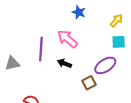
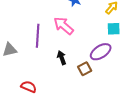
black arrow: (64, 63) -> (62, 58), moved, turned 48

